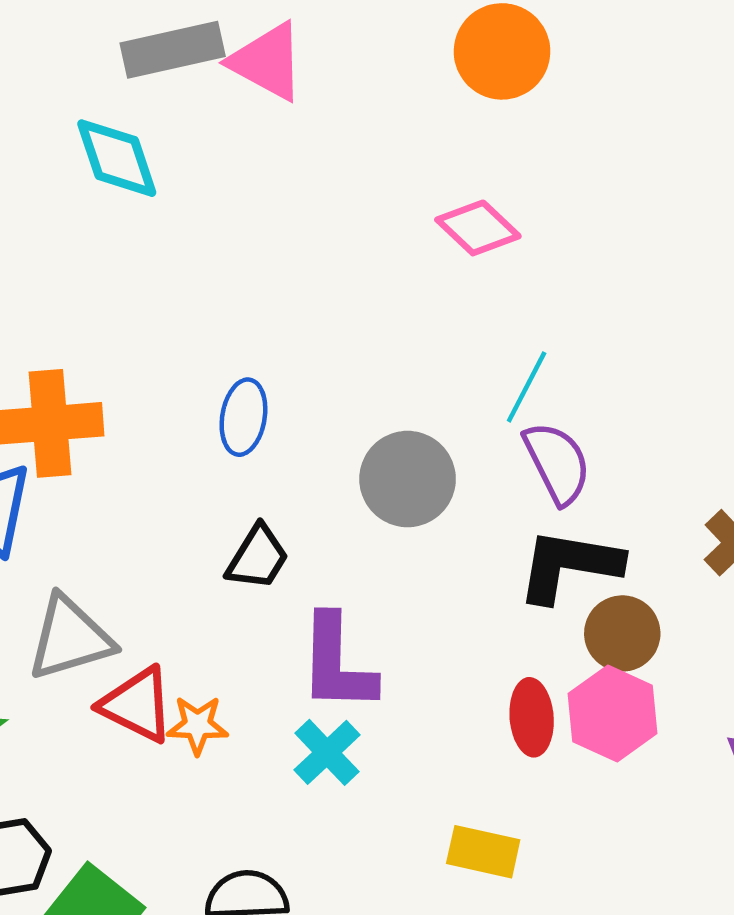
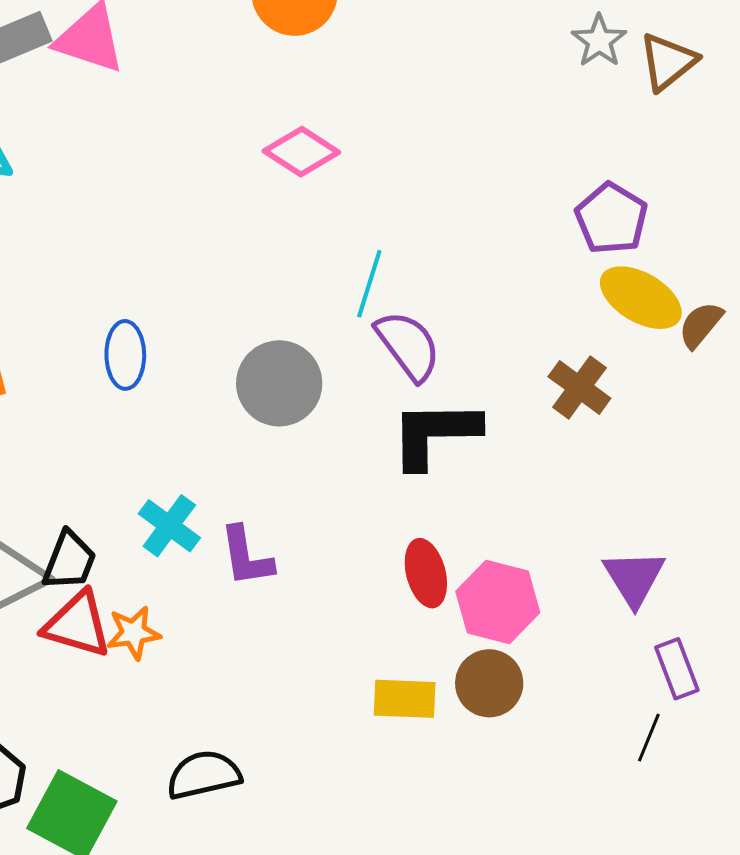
black trapezoid: (258, 557) -> (69, 561), moved
brown circle: (622, 633) -> (489, 683), moved
purple L-shape: (337, 663) -> (246, 556), size x0.7
pink hexagon: (613, 714) -> (498, 602), moved
cyan cross: (327, 752) -> (169, 526), moved

